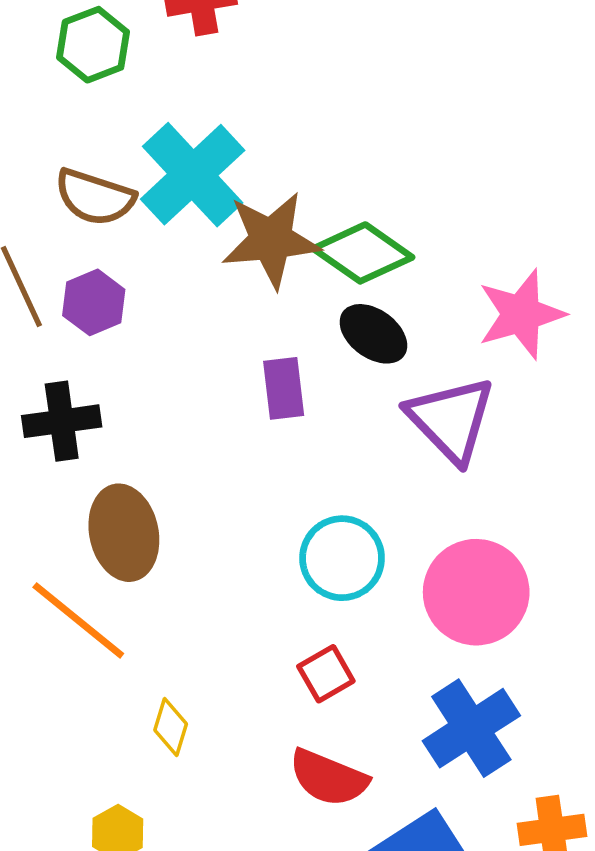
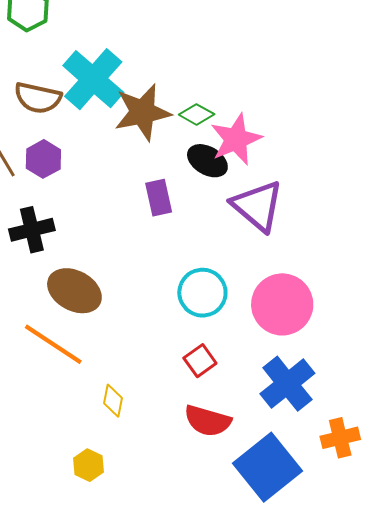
green diamond: (363, 253) -> (197, 114), size x0.6
pink star: (521, 314) -> (236, 139), moved
brown ellipse: (124, 533) -> (74, 291), turned -44

